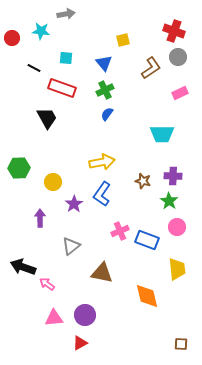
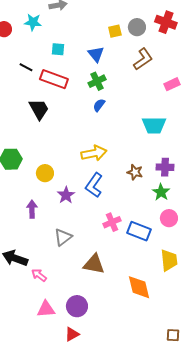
gray circle: (178, 57) -> (137, 27), moved
black line: (34, 68) -> (26, 67), moved

